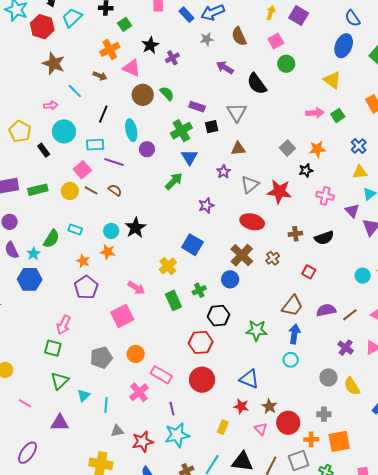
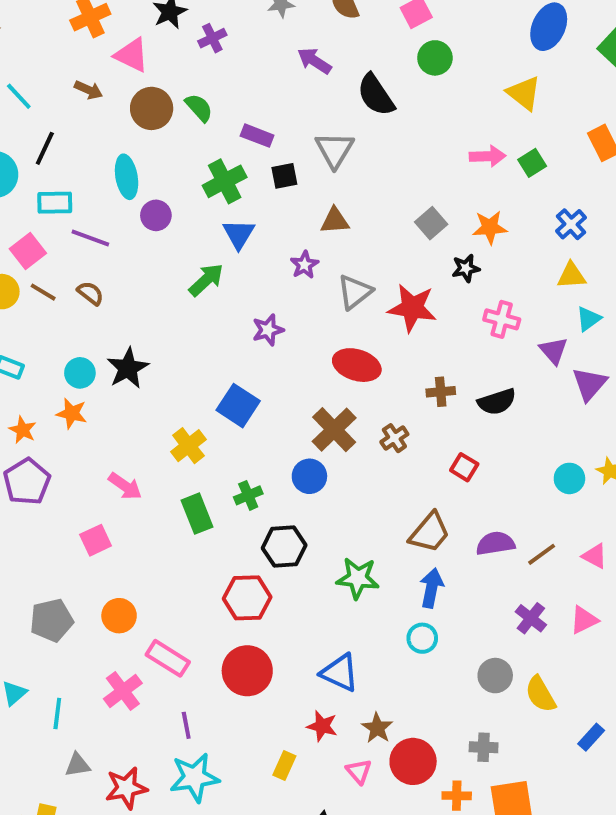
brown arrow: (100, 76) -> (88, 90), moved
black line: (103, 114) -> (45, 148), moved
pink square: (122, 316) -> (96, 540), size x0.7

